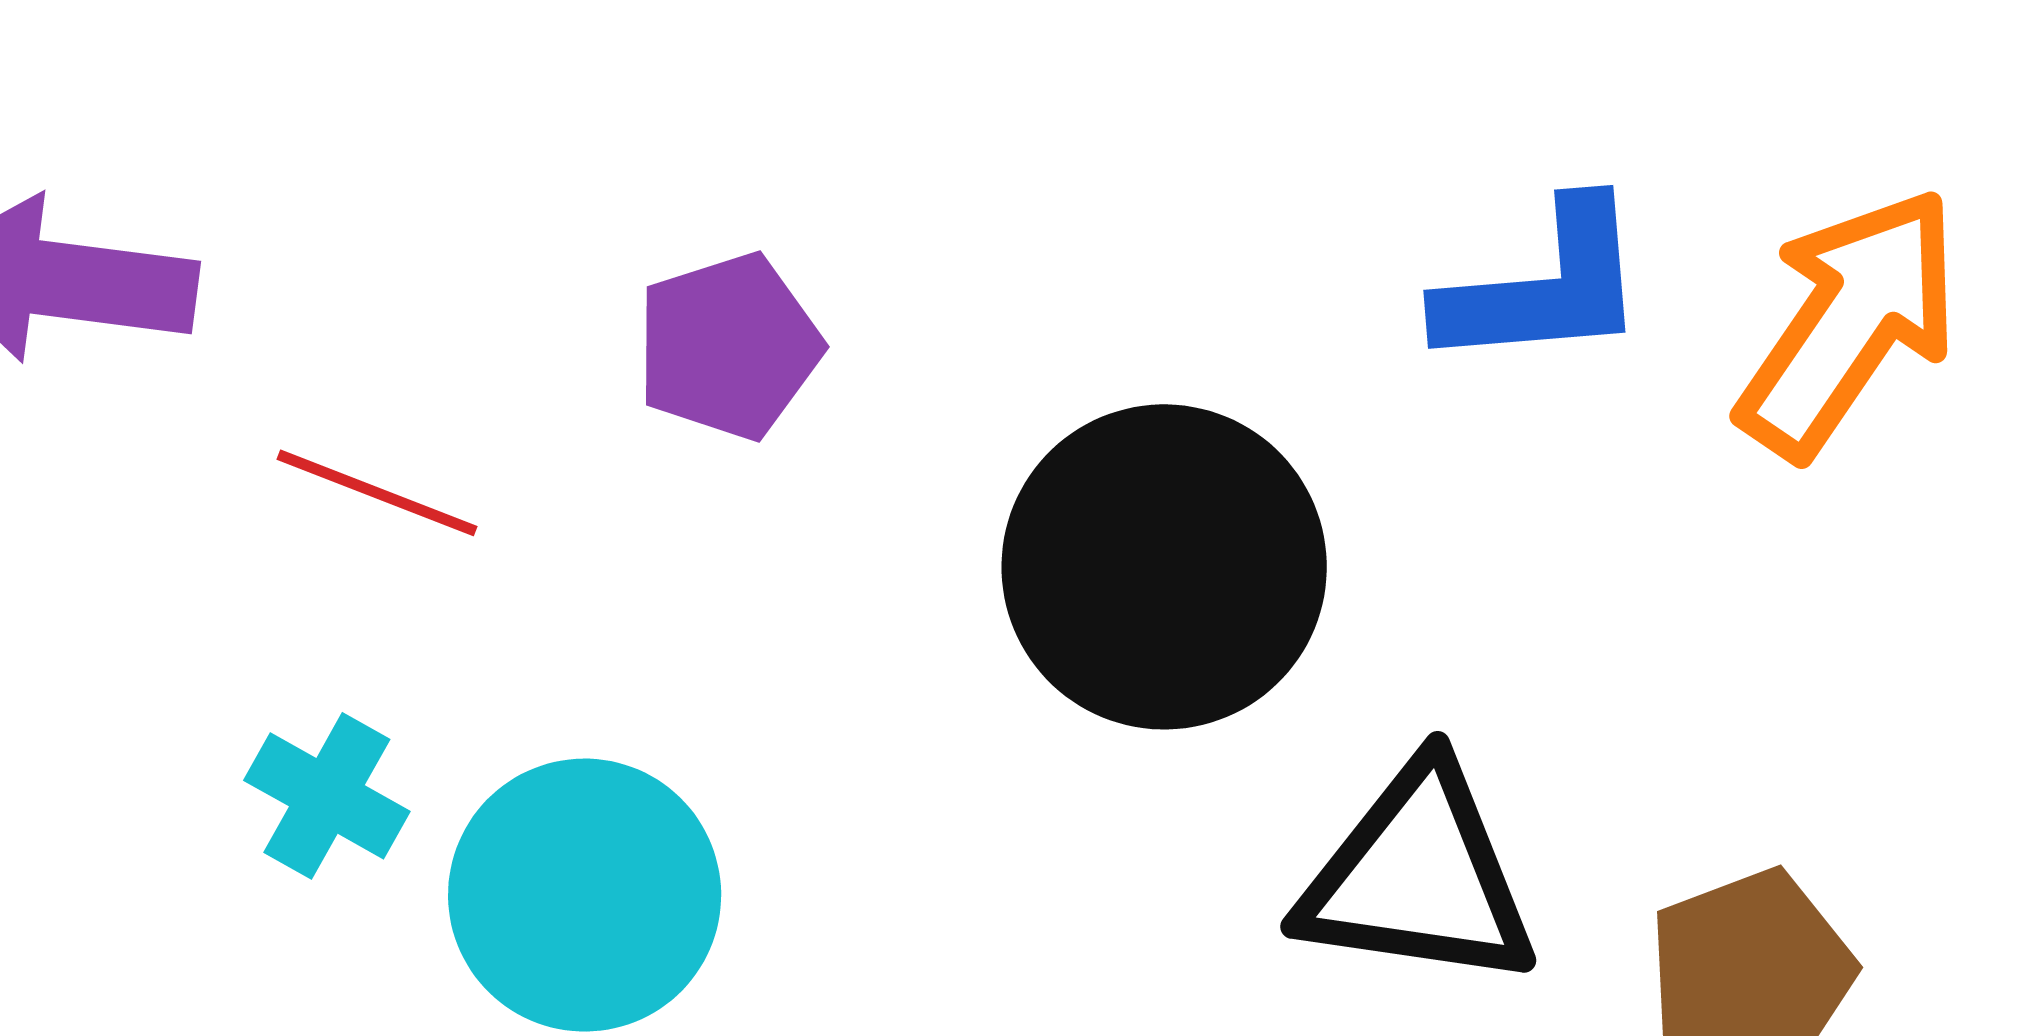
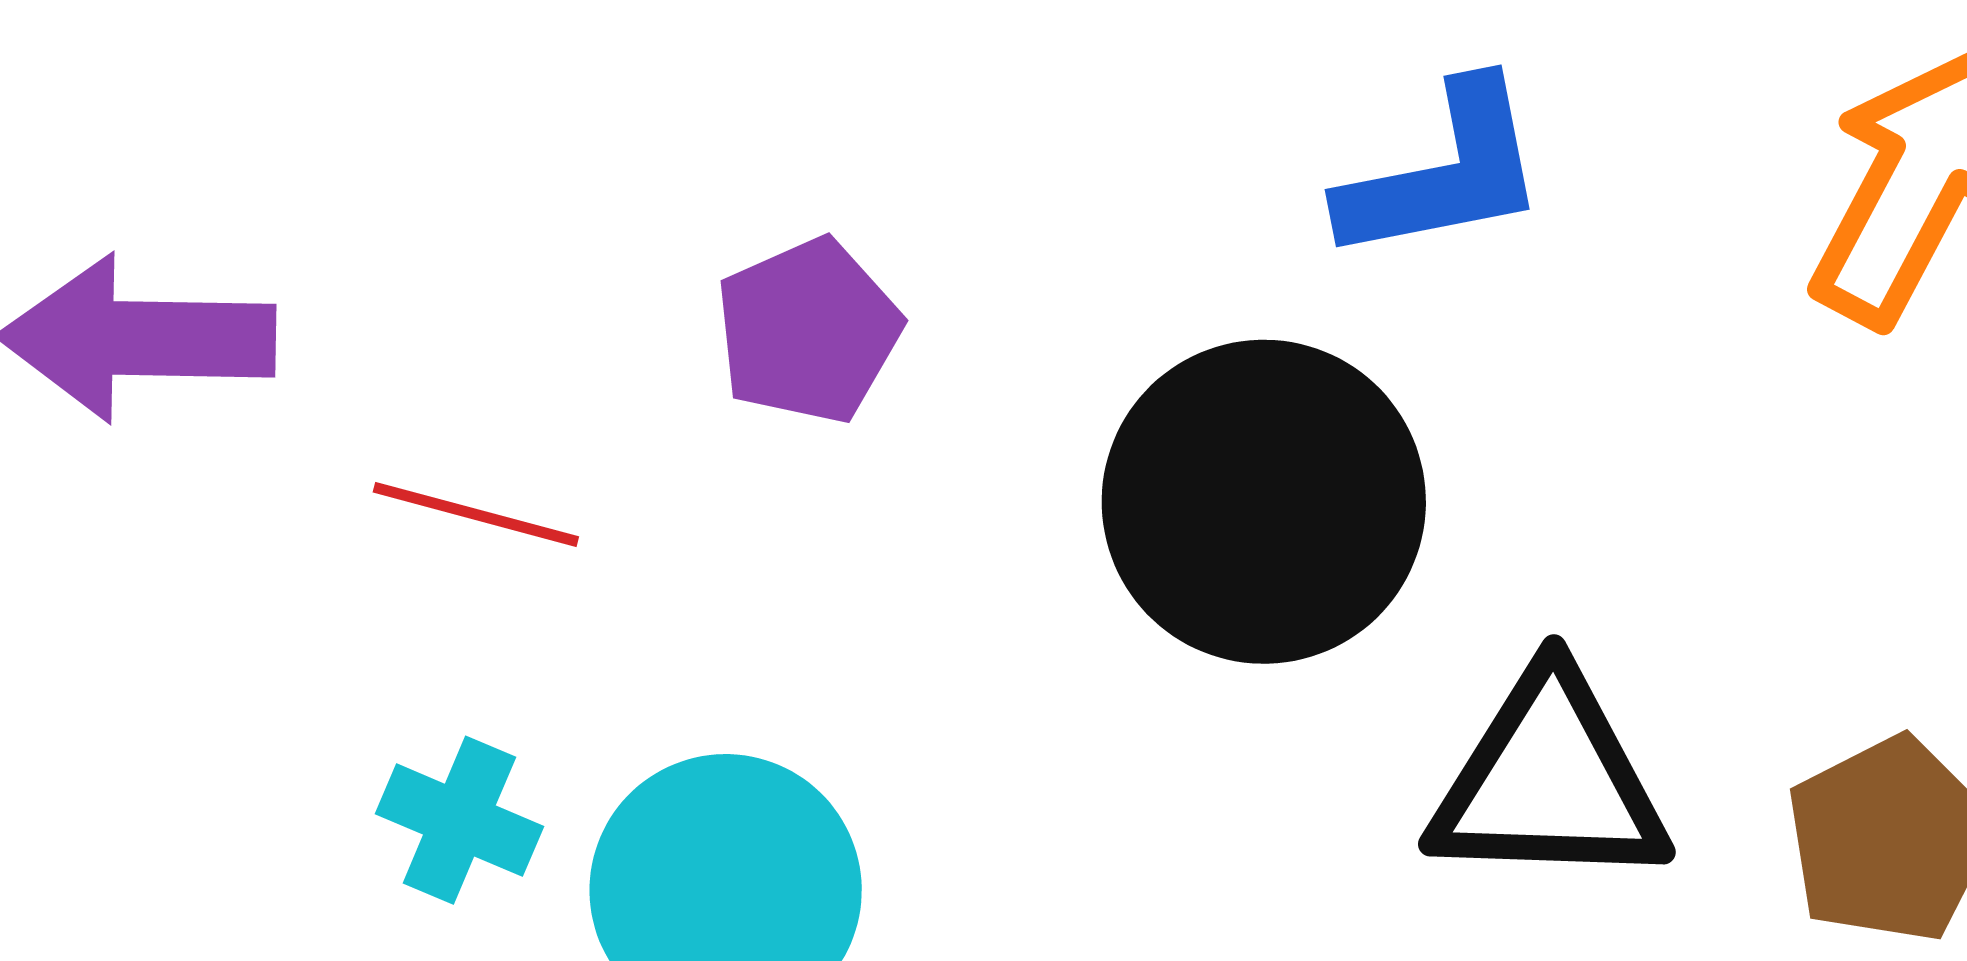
blue L-shape: (1544, 287) -> (1444, 173), moved

